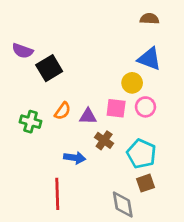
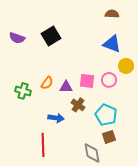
black square: (49, 68) -> (51, 36), moved
yellow circle: (132, 83) -> (126, 66), moved

